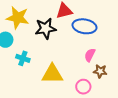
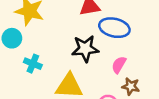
black star: (46, 28) -> (85, 49), moved

